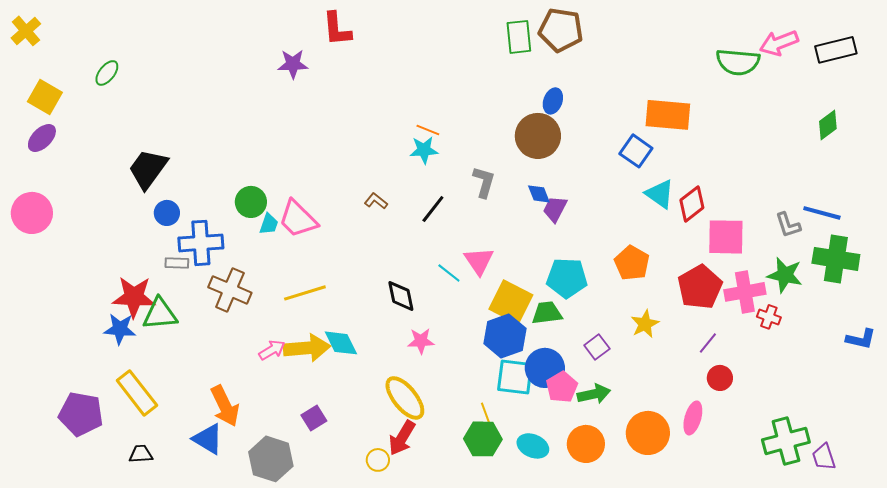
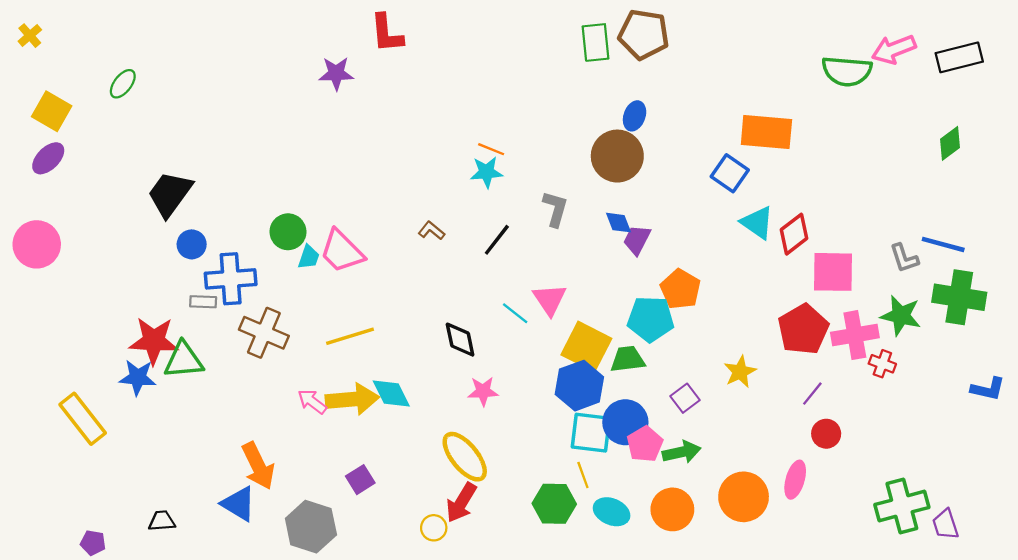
yellow cross: (26, 31) -> (30, 36), size x0.7
orange pentagon: (632, 263) -> (680, 289), moved
pink arrow: (272, 350) -> (312, 402), turned -112
yellow rectangle: (137, 393) -> (83, 419), moved
purple pentagon: (81, 414) -> (93, 543), moved, size x0.5
yellow line: (486, 414) -> (583, 475), moved

